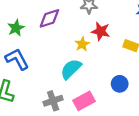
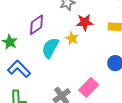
cyan semicircle: (71, 69) -> (50, 48), moved

